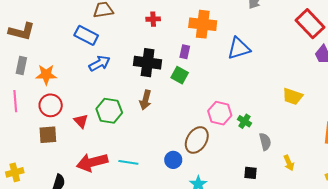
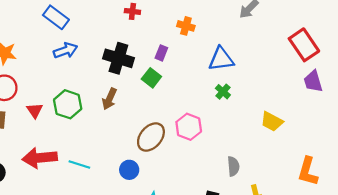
orange cross: (203, 24) -> (186, 26), size x0.6
green cross: (244, 121) -> (223, 92), moved
brown ellipse: (197, 140) -> (151, 137), moved

